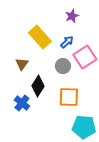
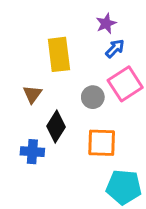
yellow rectangle: (40, 37) -> (59, 54), turned 35
blue arrow: (67, 42) -> (115, 49), moved
blue cross: (22, 103) -> (32, 152), turned -35

